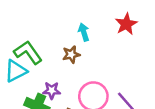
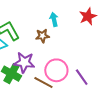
purple star: (52, 90) -> (24, 62), size x1.5

